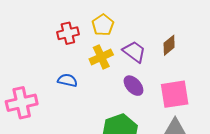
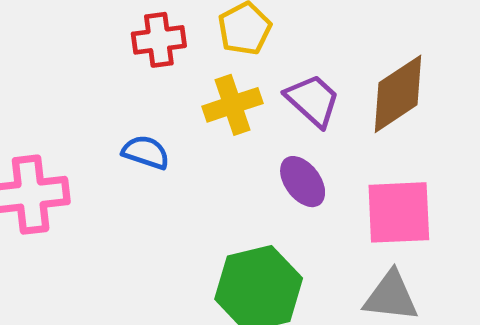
brown diamond: (169, 45) -> (398, 94), size x1.6

